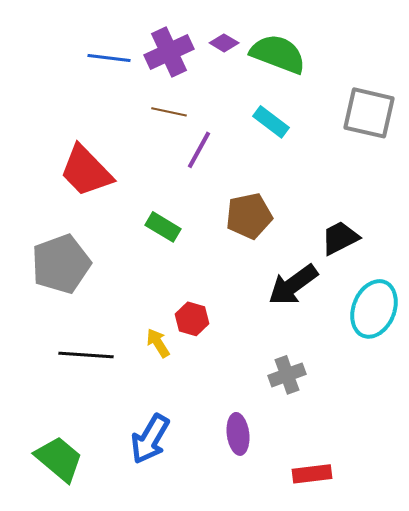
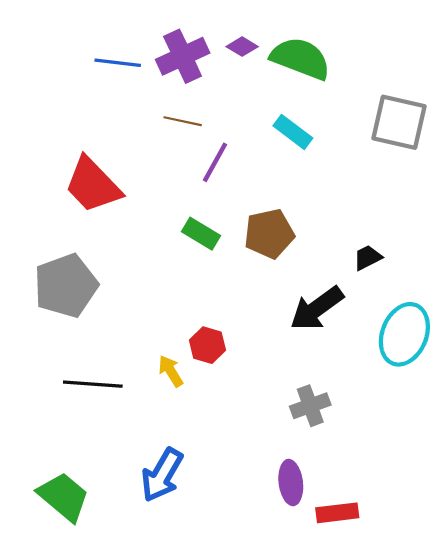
green rectangle: (163, 227) -> (201, 234), moved
black trapezoid: (340, 238) -> (368, 257), size x0.7
purple ellipse: (238, 434) -> (291, 483), moved

